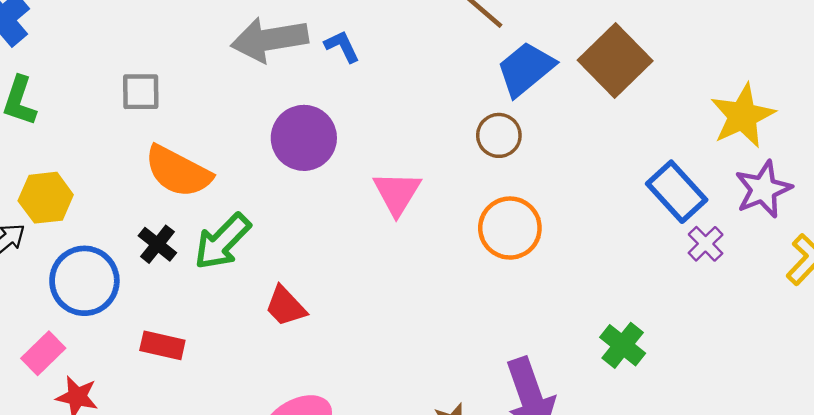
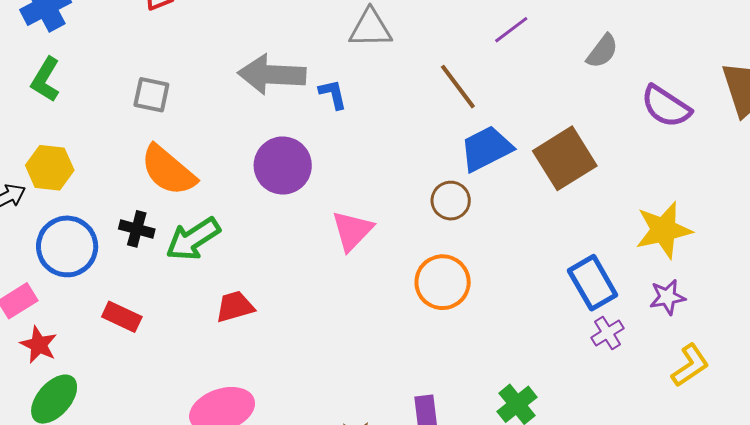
purple star: (763, 189) -> (667, 297), size x0.7
black cross: (157, 244) -> (137, 229), turned -36
red trapezoid: (286, 306) -> (235, 307), turned 105

